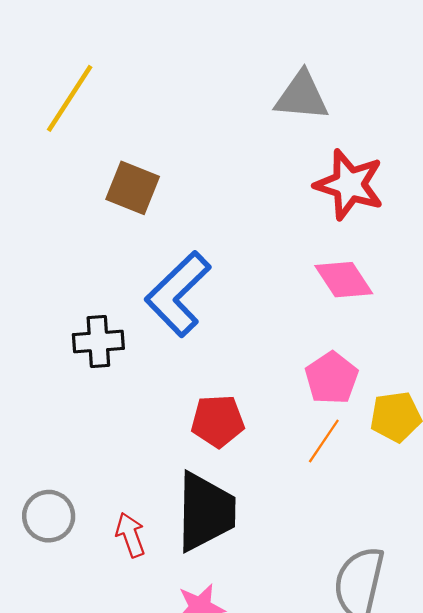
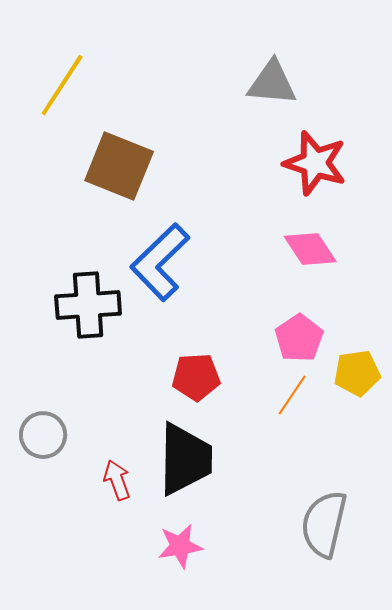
brown square: (133, 188) -> (119, 166), size x1.4
black cross: (98, 342) -> (88, 305), size x1.4
gray circle: (49, 516) -> (43, 435), moved

